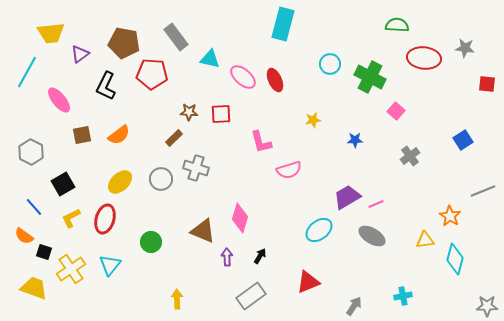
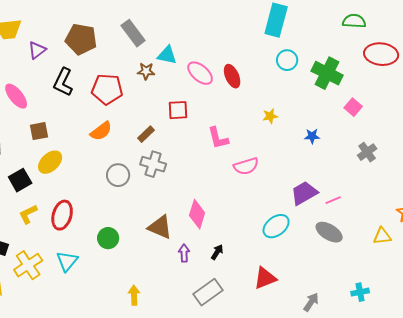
cyan rectangle: (283, 24) -> (276, 20), moved
red pentagon: (152, 74) -> (107, 89), moved
brown star: (189, 112) -> (146, 71), moved
orange semicircle: (119, 135) -> (101, 131), moved
brown rectangle: (174, 138) -> (146, 134), moved
yellow ellipse: (120, 182) -> (50, 162), moved

